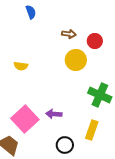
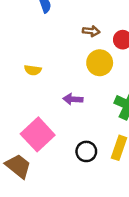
purple arrow: (54, 114) -> (73, 99), moved
black circle: (65, 145) -> (86, 151), moved

